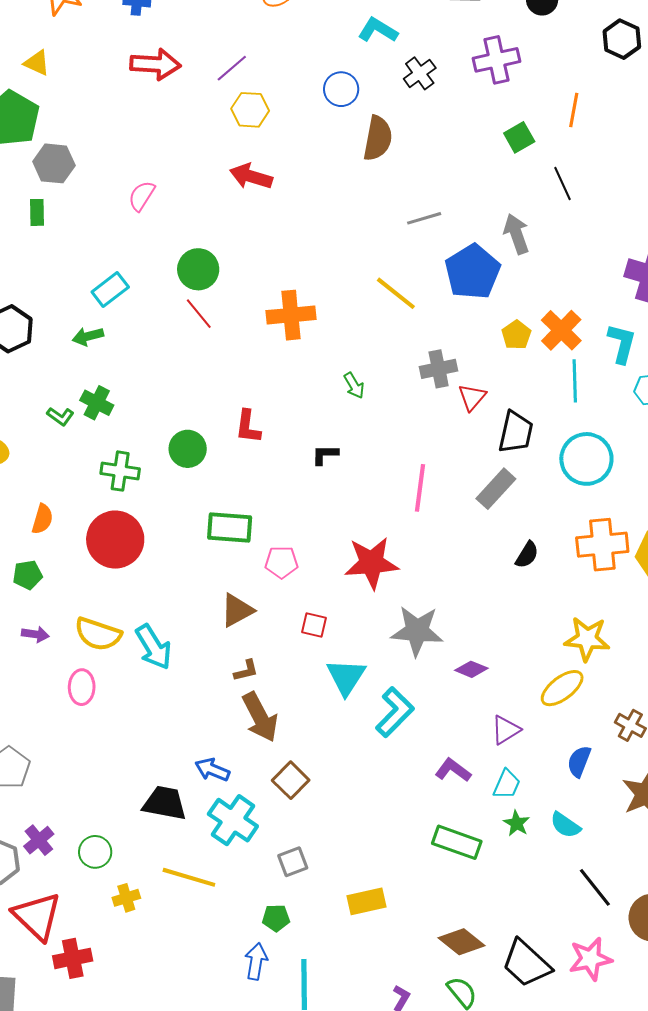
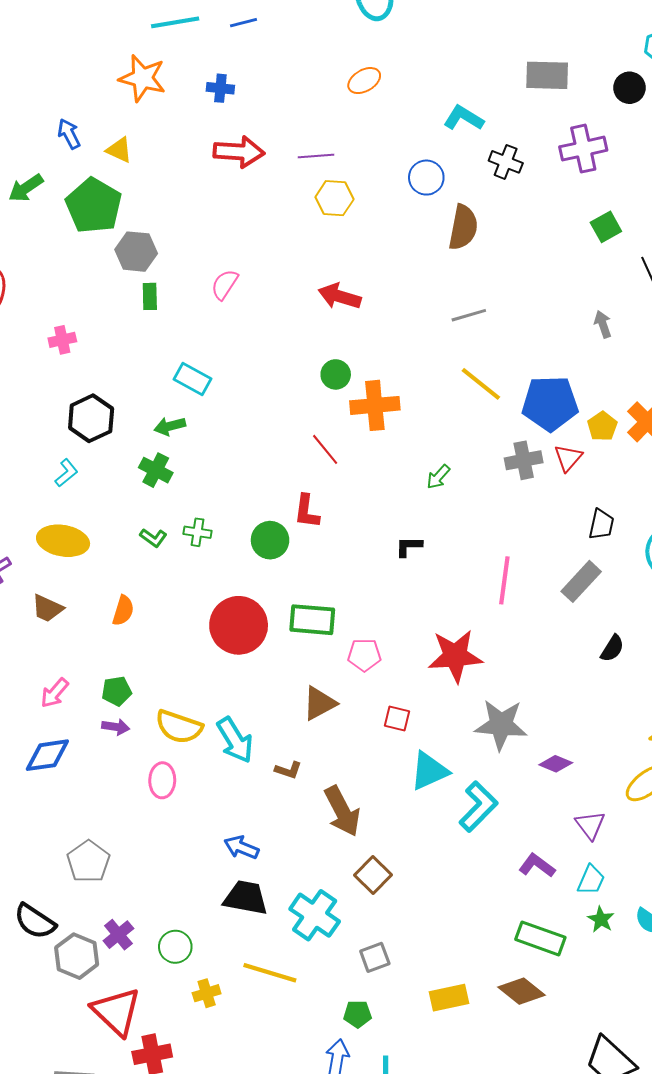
purple line: (232, 68) -> (316, 156), turned 36
black cross: (420, 73) -> (506, 162), turned -32
red arrow: (251, 176) -> (340, 296), moved
green rectangle: (37, 212) -> (150, 296), moved
gray line: (424, 218) -> (469, 315), moved
gray arrow: (516, 234) -> (603, 324), size x0.7
green circle: (198, 269) -> (336, 374), moved, size x0.7
blue pentagon: (473, 272) -> (550, 403), moved, turned 30
cyan rectangle: (110, 289) -> (192, 379), turned 66
red line: (199, 314) -> (325, 449), moved
green arrow: (354, 386) -> (438, 477), turned 72
red triangle: (472, 397) -> (568, 458), moved
green cross: (97, 403) -> (156, 470), moved
green L-shape: (60, 416) -> (153, 538), moved
red L-shape: (248, 427) -> (307, 511), moved
black trapezoid: (516, 432) -> (601, 524), size x0.7
green cross: (120, 471) -> (197, 532), moved, size x0.7
red circle: (115, 540) -> (239, 625), moved
green pentagon: (27, 575) -> (117, 691), moved
brown L-shape: (246, 671) -> (288, 770), moved, turned 32
cyan triangle: (346, 677) -> (429, 771), turned 33
purple triangle: (506, 730) -> (590, 825), turned -36
blue arrow: (212, 770) -> (241, 847), moved
brown diamond: (461, 942) -> (522, 991), moved

